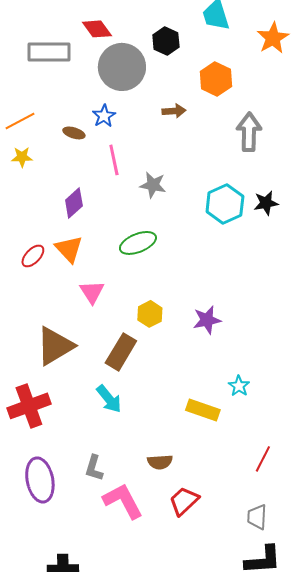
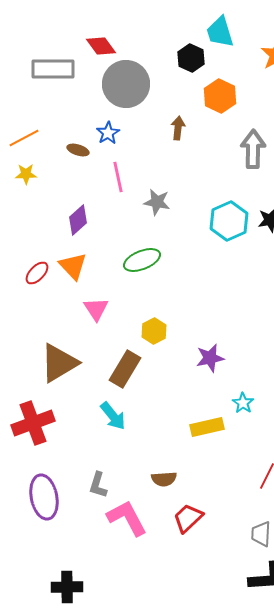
black hexagon: (166, 41) -> (191, 58), moved
brown arrow: (174, 111) -> (178, 128), turned -80
purple star: (207, 320) -> (210, 358), moved
yellow rectangle: (203, 410) -> (207, 427), turned -32

